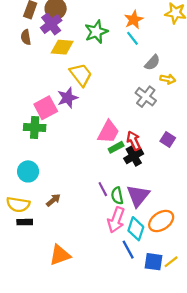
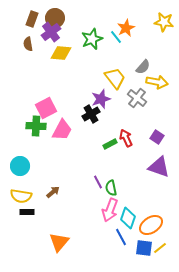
cyan line: (133, 38) -> (116, 37), moved
yellow trapezoid: (81, 75) -> (115, 78), moved
yellow arrow: (168, 79) -> (157, 82), size x1.5
purple star: (68, 98) -> (101, 99), moved
pink trapezoid: (108, 132) -> (62, 130), moved
black cross: (134, 156) -> (91, 114), moved
cyan circle: (28, 171) -> (20, 166), moved
purple triangle: (138, 196) -> (159, 167), moved, turned -50
orange ellipse: (161, 221) -> (151, 225), moved
orange triangle: (60, 255) -> (59, 242), turned -30

